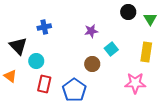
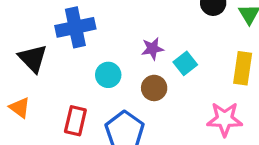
blue cross: (44, 27) -> (75, 27), size x1.6
purple star: (91, 31) -> (152, 49), moved
cyan circle: (36, 61) -> (108, 75), moved

